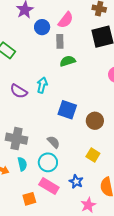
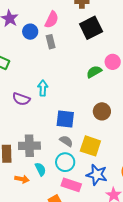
green semicircle: (68, 61) -> (94, 72), moved
blue square: (67, 110) -> (65, 119), moved
yellow square: (93, 155) -> (90, 146), moved, size x1.5
blue star: (76, 182) -> (97, 175), size x1.5

